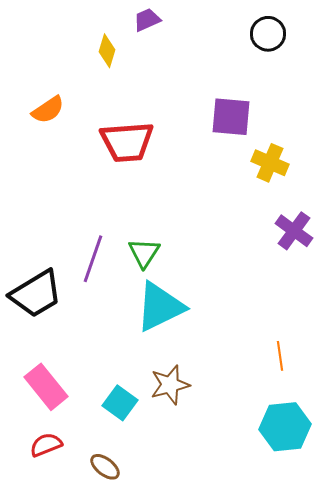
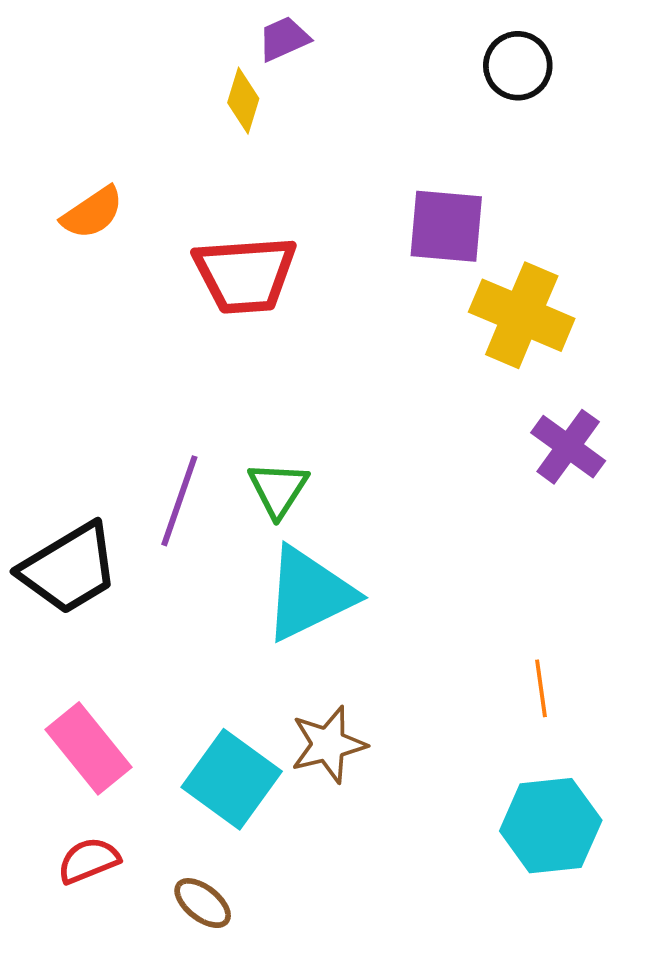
yellow diamond: (107, 51) -> (243, 101), moved
yellow cross: (270, 163) -> (522, 315), size x1.4
cyan square: (120, 403) -> (232, 779), size x1.4

